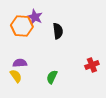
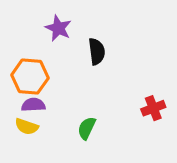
orange hexagon: (22, 26) -> (30, 77), moved
yellow semicircle: (16, 76) -> (27, 126), turned 144

